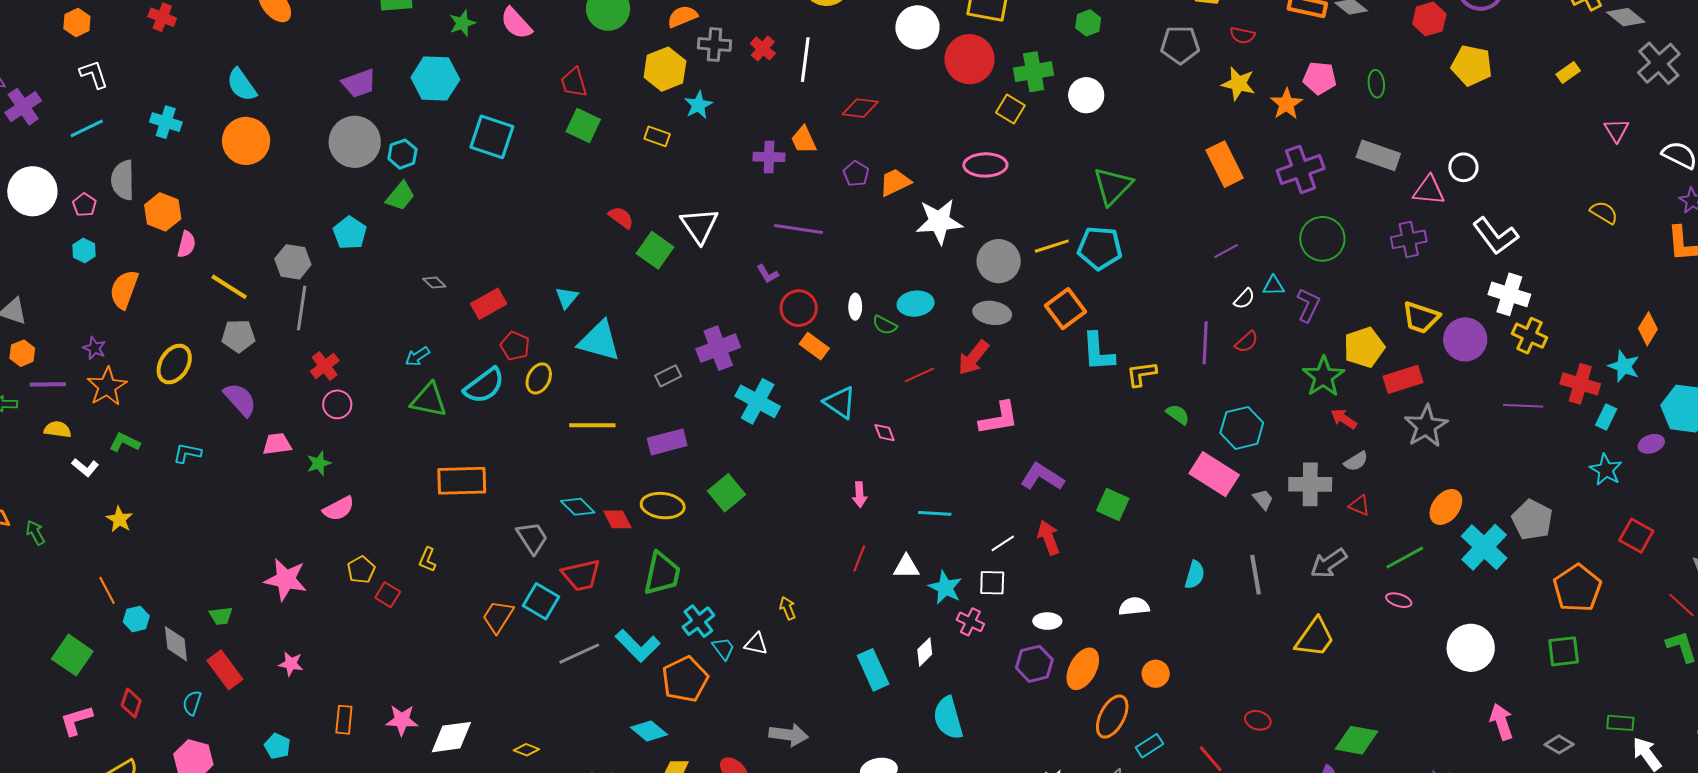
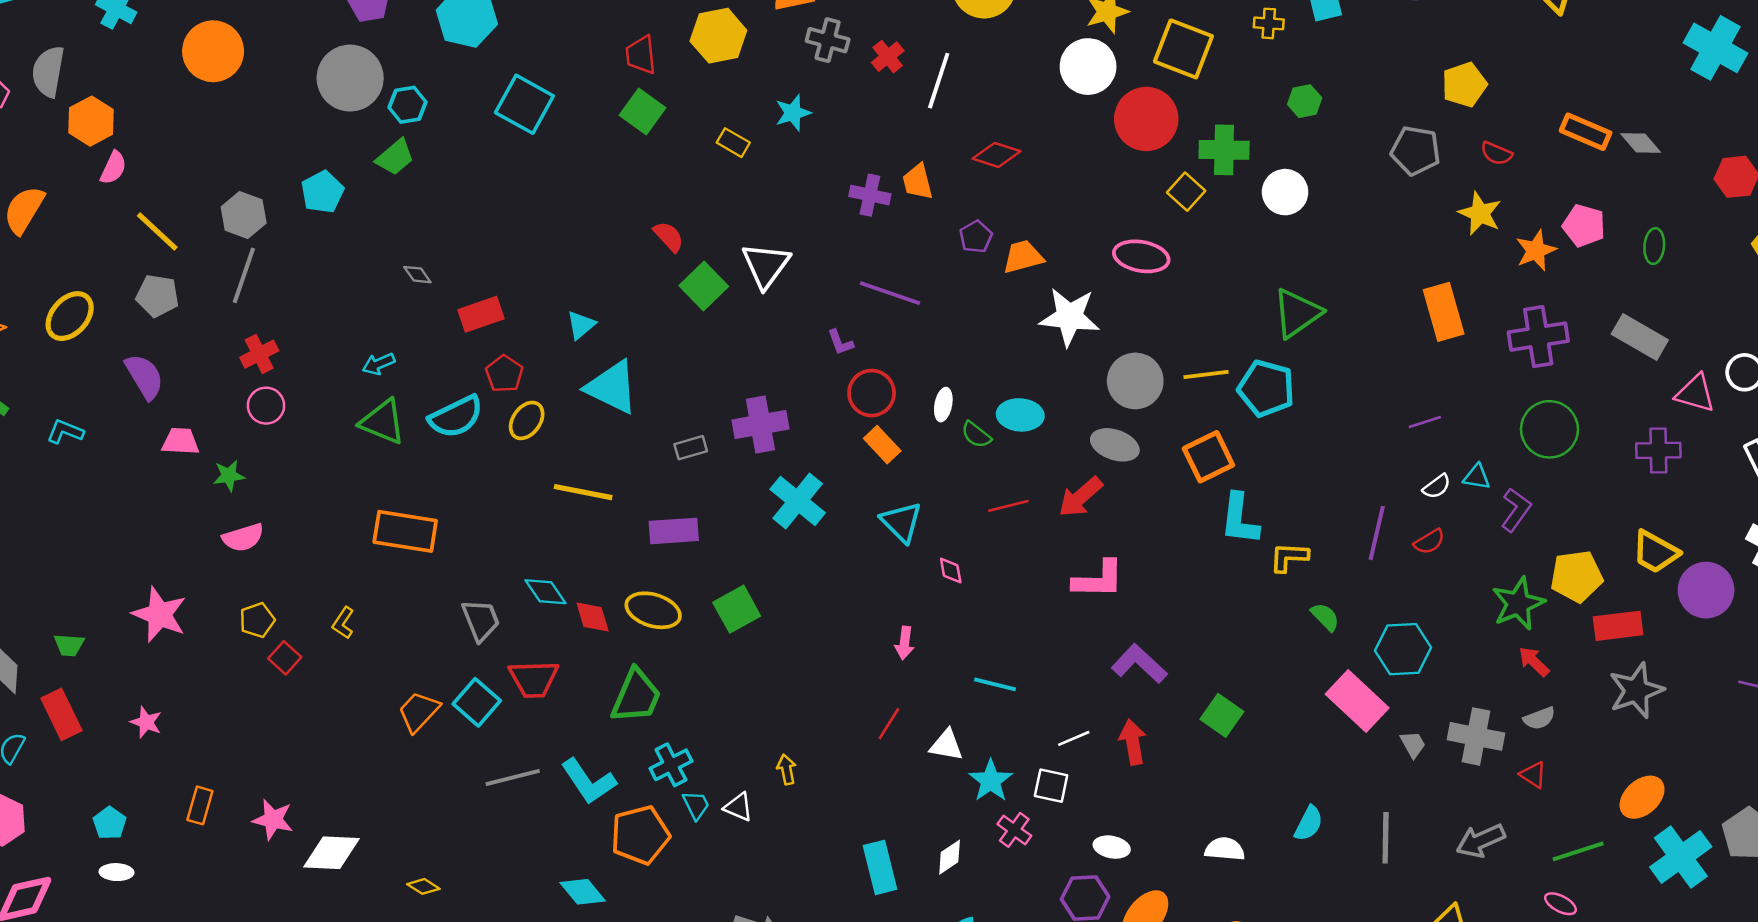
yellow hexagon: (665, 69) -> (718, 36), moved

